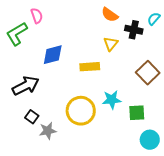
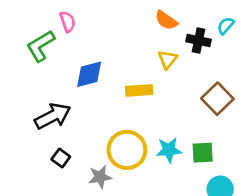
cyan star: (112, 100) -> (169, 150), moved
gray star: (48, 131) -> (100, 177), moved

